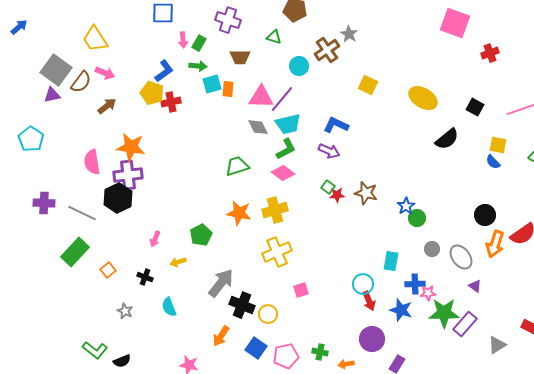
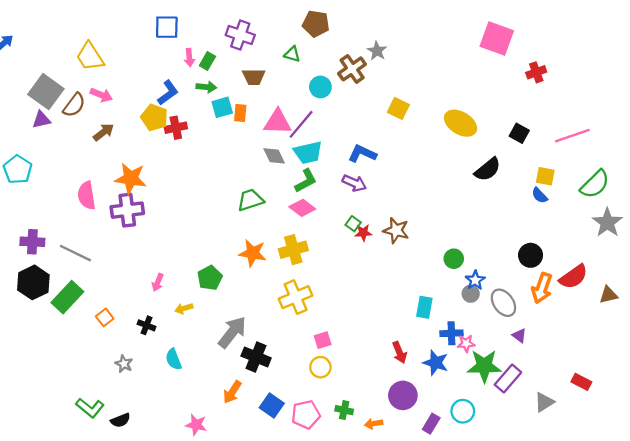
black hexagon: (118, 198) -> (33, 282), moved
blue star: (406, 206) -> (475, 280), moved
cyan circle: (363, 284) -> (463, 411), moved
yellow circle: (268, 314) -> (320, 367), moved

